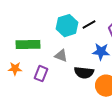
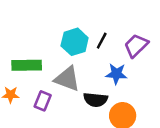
black line: (89, 25) -> (102, 41), turned -32
gray triangle: (61, 56) -> (67, 79), size x1.6

